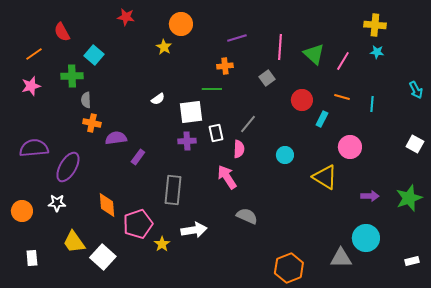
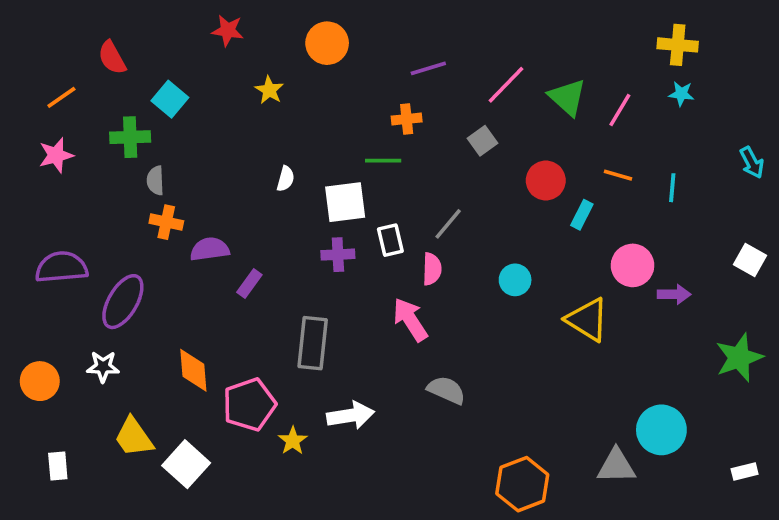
yellow star: (164, 47) -> (269, 90), moved
pink line: (280, 47) -> (506, 85), turned 40
white semicircle: (158, 99) -> (286, 179), turned -40
purple arrow: (370, 196) -> (674, 294), moved

